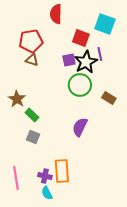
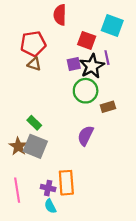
brown rectangle: (109, 98) -> (108, 107), moved, turned -48
brown star: (17, 99) -> (18, 146), moved
gray square: (33, 137) -> (35, 146), size x1.6

